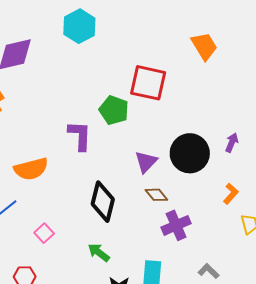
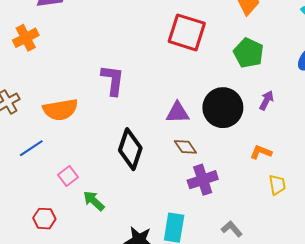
green pentagon: (114, 110) -> (248, 53), moved
purple triangle: (146, 162) -> (178, 113), turned 40
orange L-shape: (231, 194) -> (261, 152), turned -115
green arrow: (99, 252) -> (94, 201), moved

